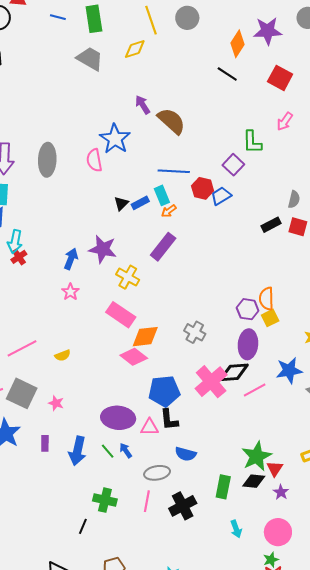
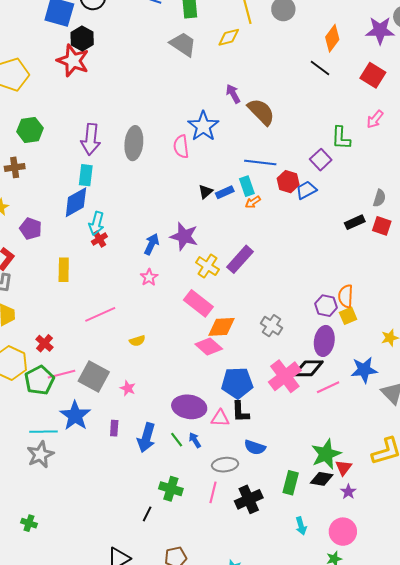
purple star: (268, 31) -> (380, 30), moved
purple rectangle: (163, 247) -> (240, 259), moved
pink line: (22, 348) -> (100, 314), moved

